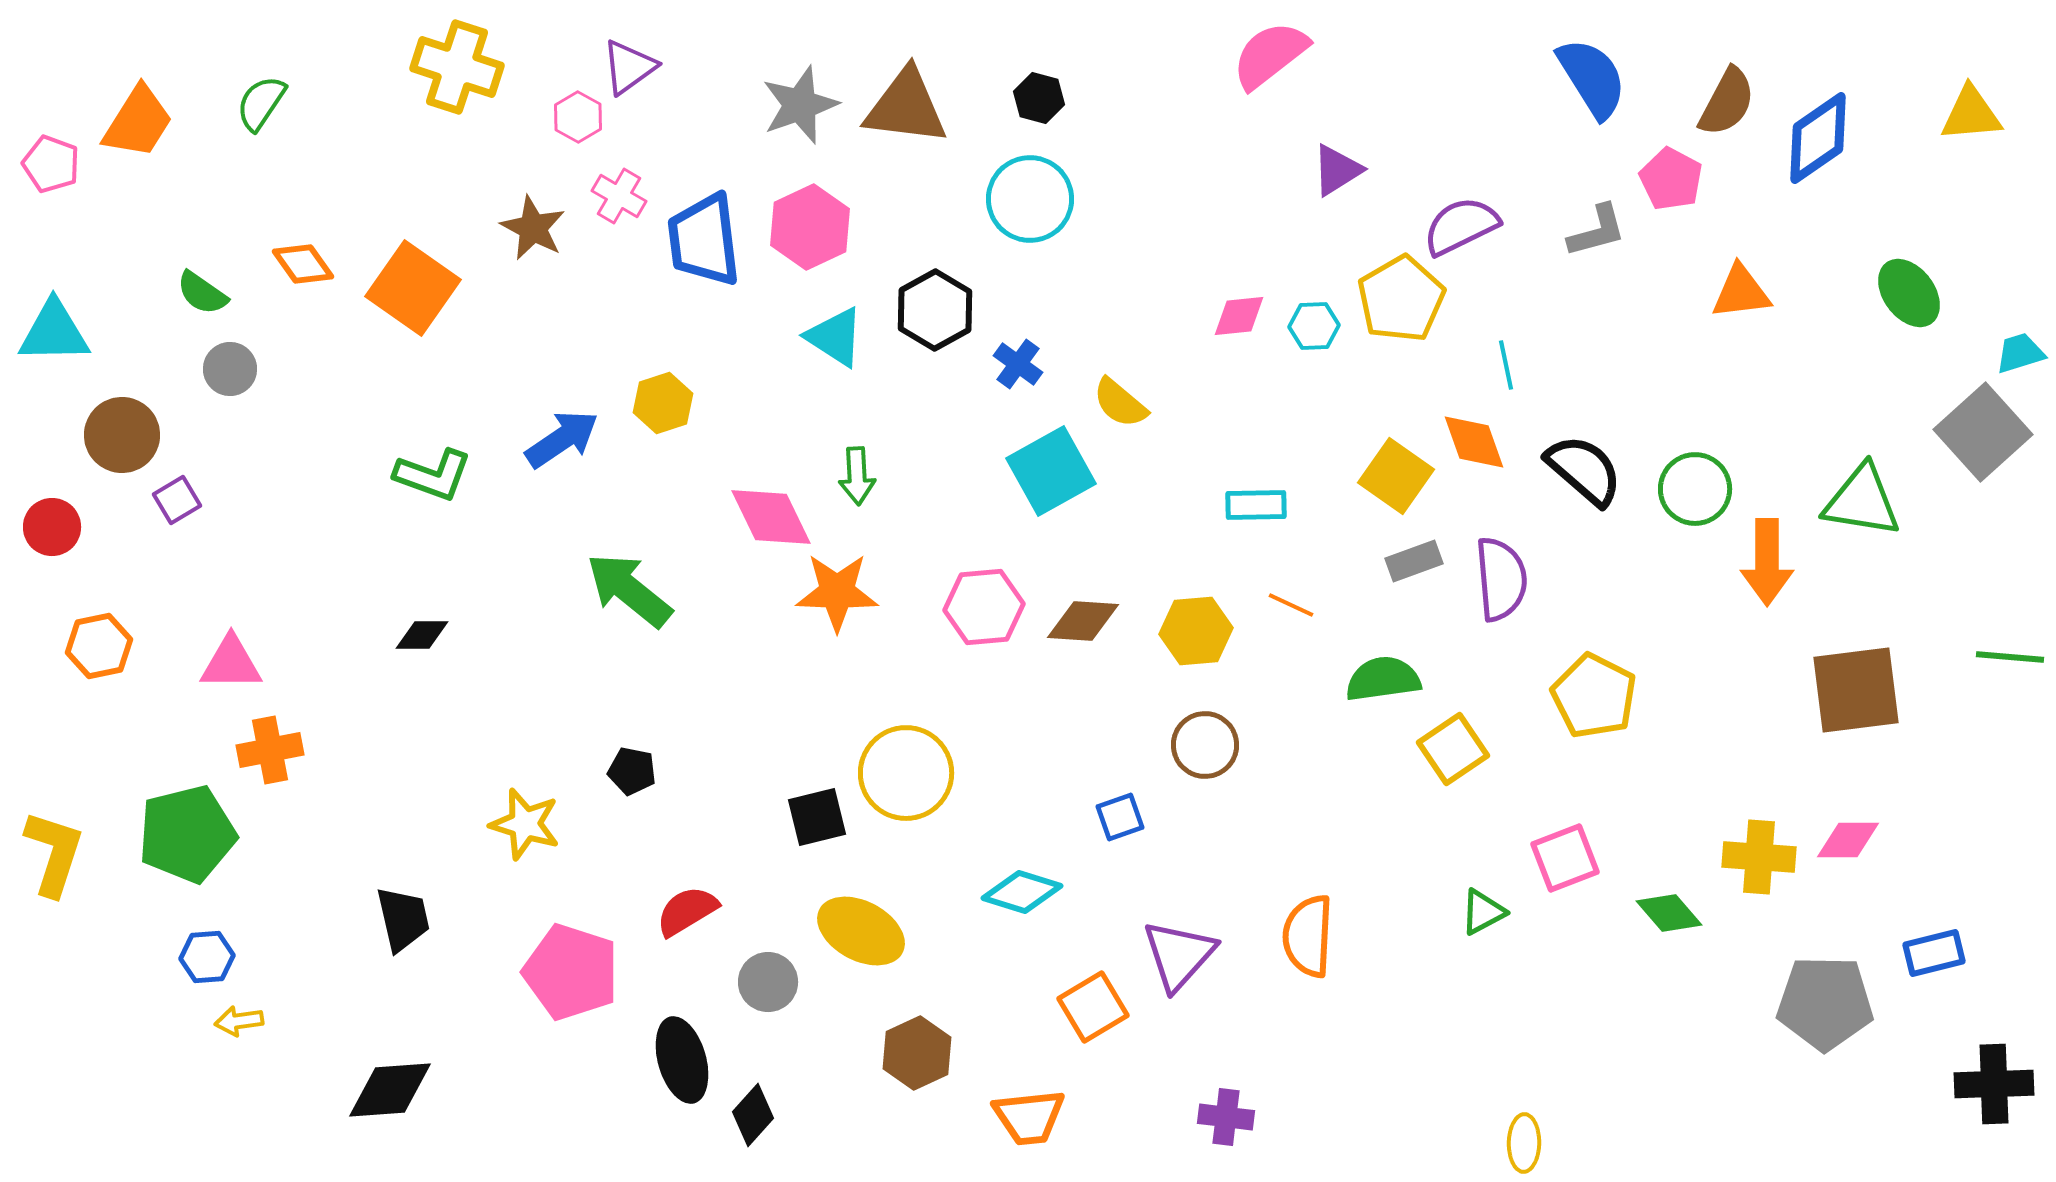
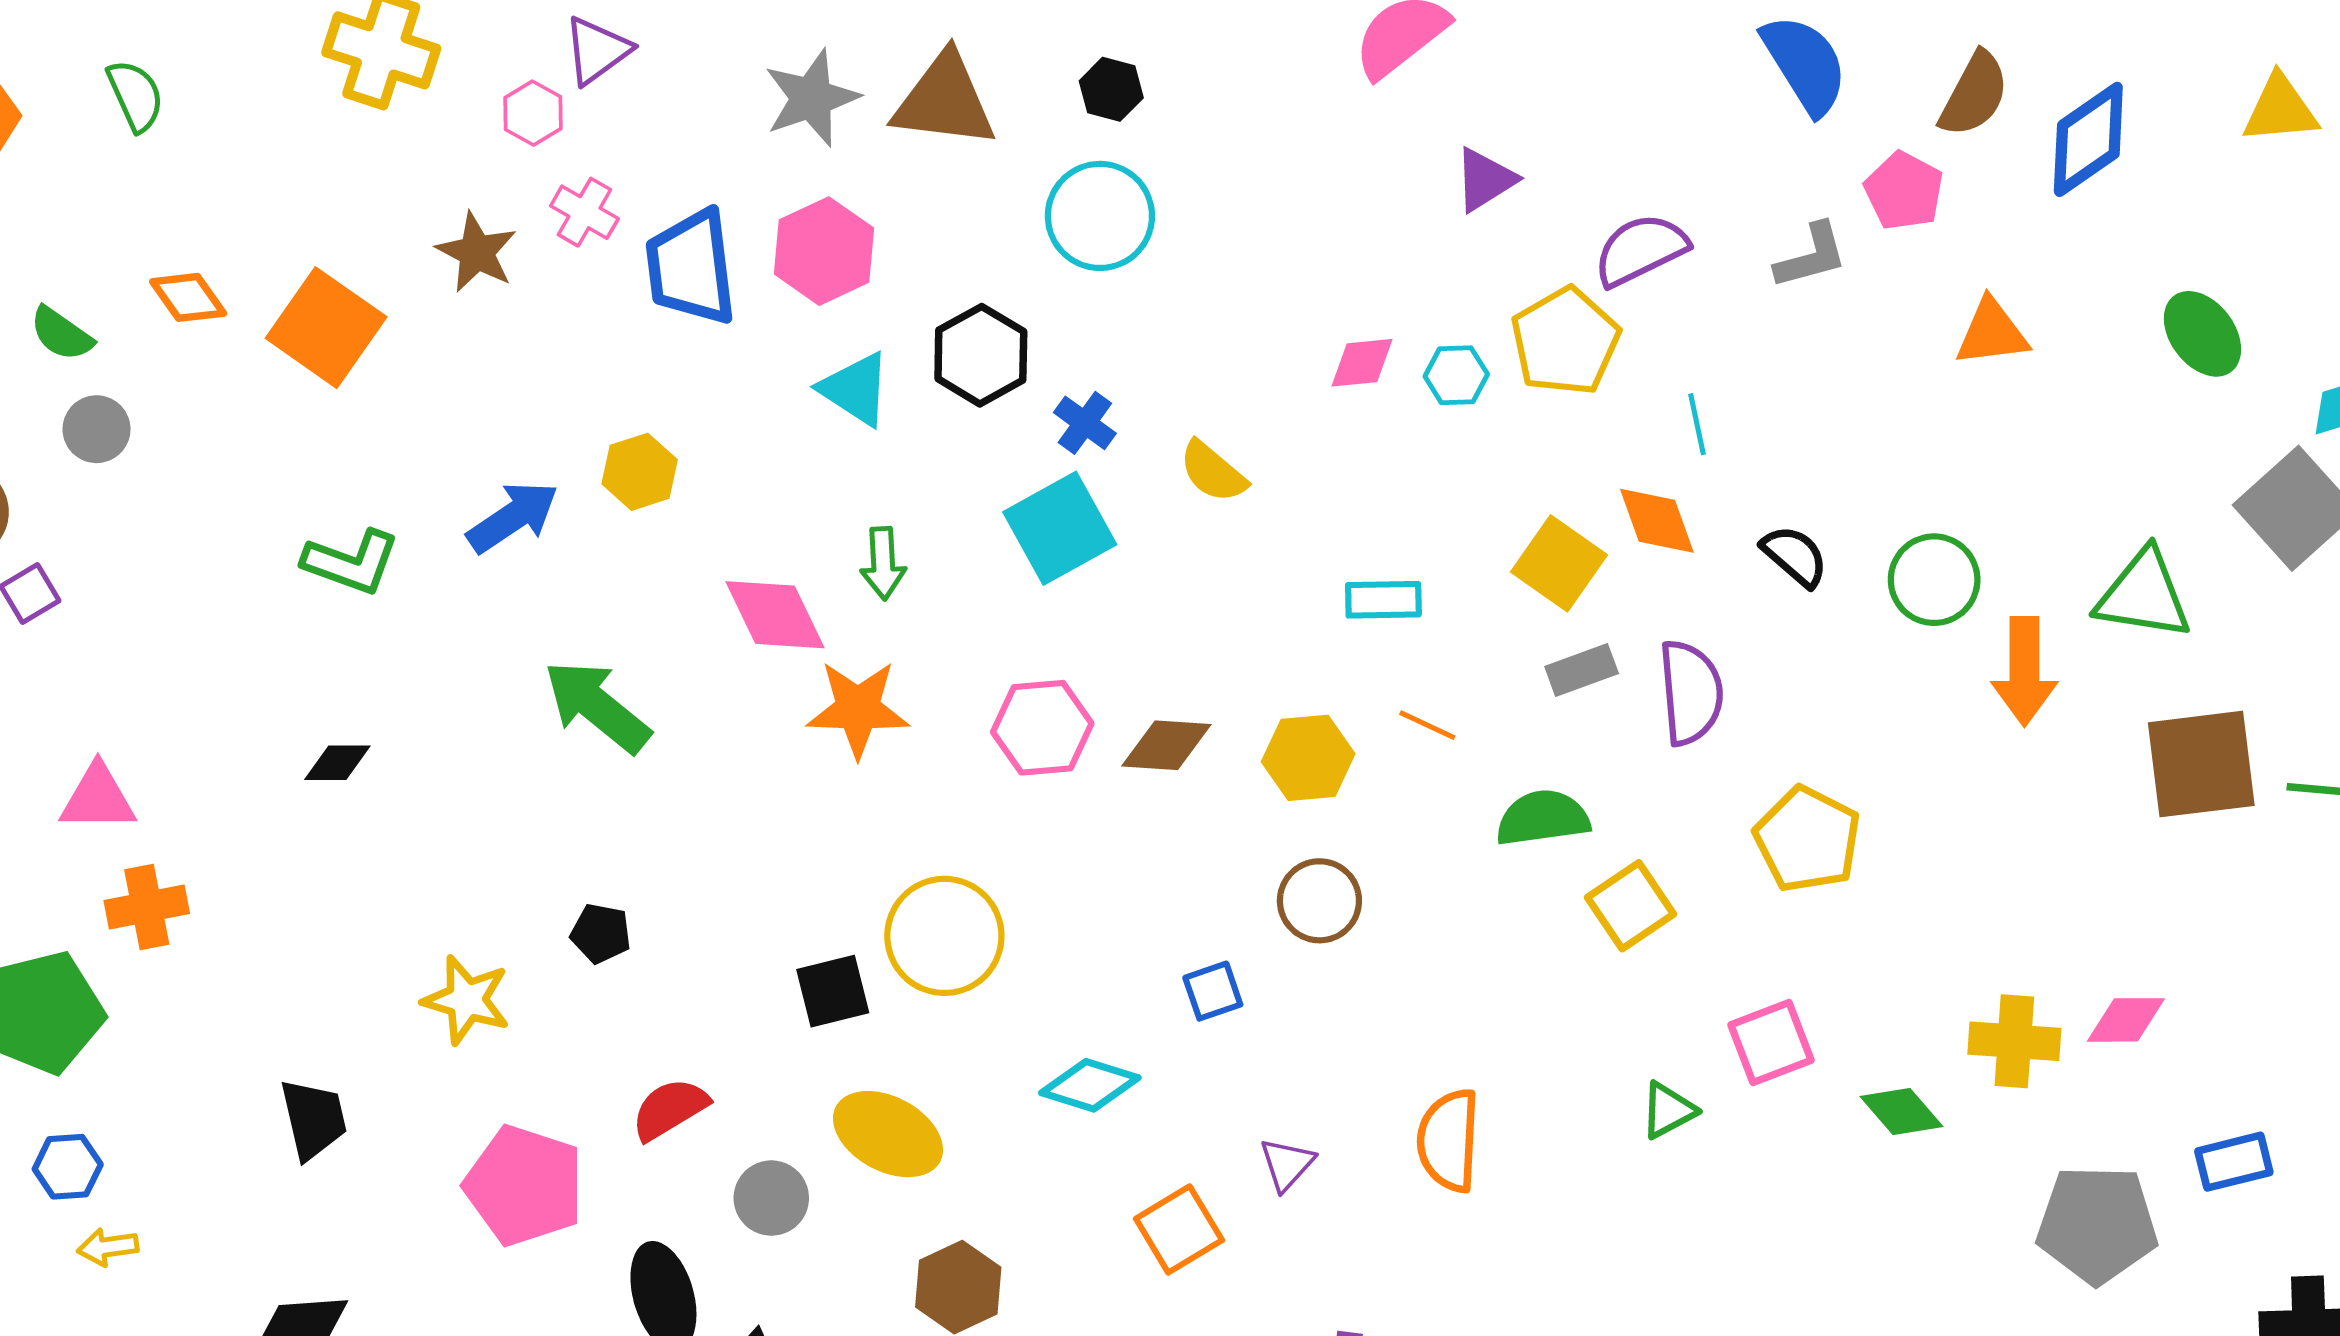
green semicircle: (261, 103) -> (135, 96), turned 122
black semicircle: (1584, 470) -> (1795, 556), size x0.7
cyan square: (1051, 471) -> (1060, 528), moved
brown square: (1856, 690) -> (2201, 764), moved
purple triangle: (1179, 955) -> (1287, 1164), size x0.6

